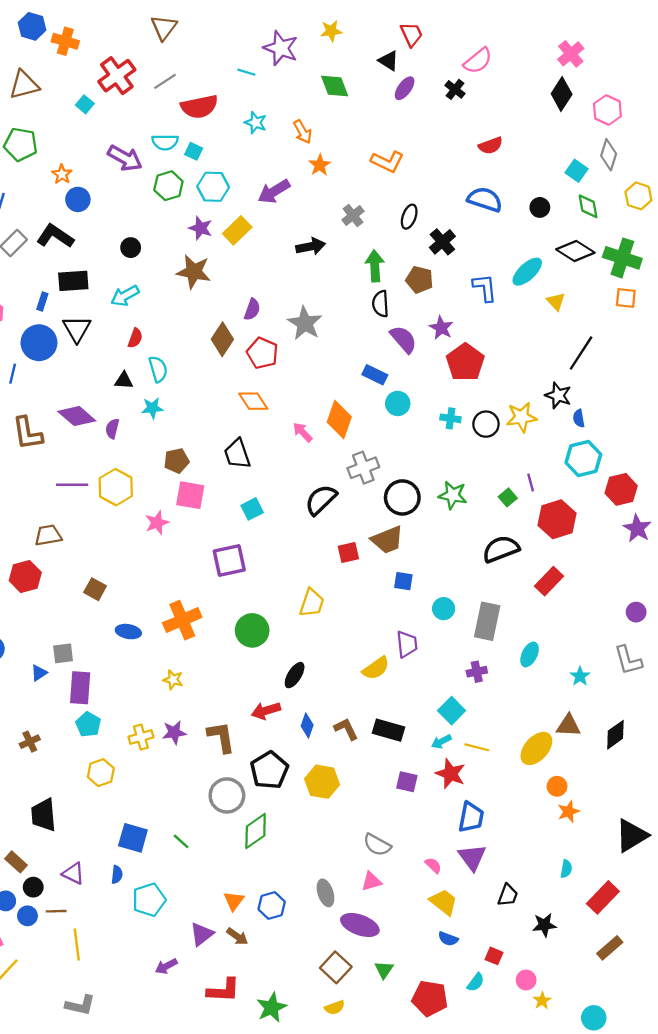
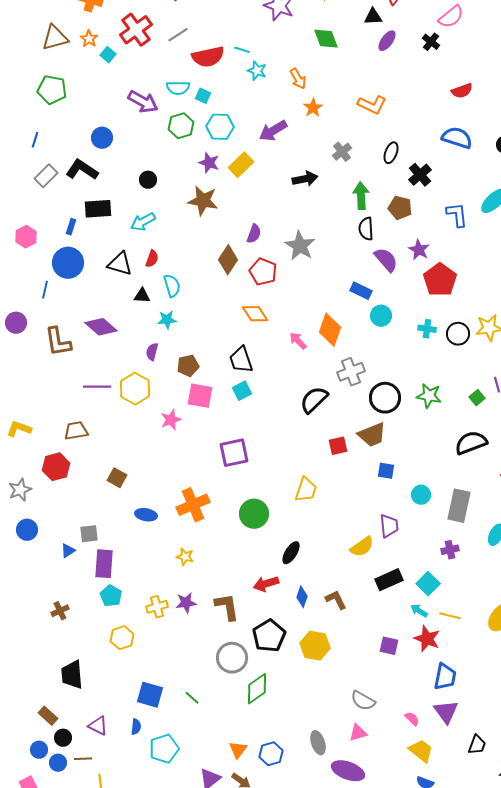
black triangle: (389, 61) -> (373, 17), turned -36
cyan line: (246, 72) -> (242, 50), moved
orange star: (62, 174) -> (89, 39), moved
black triangle: (77, 329) -> (120, 264), moved, turned -44
purple semicircle: (112, 429) -> (152, 352), moved
cyan square: (252, 509) -> (242, 391), moved
black rectangle: (389, 730) -> (389, 580), moved, turned -40
cyan arrow: (441, 742) -> (419, 611), turned 60

